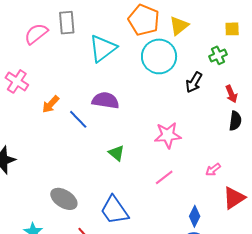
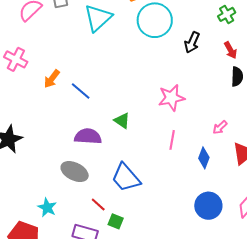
green cross: (218, 55) -> (227, 14), moved
purple semicircle: (106, 100) -> (88, 136), moved
pink line: (164, 177) -> (172, 140), turned -36
blue diamond: (195, 216) -> (204, 158), moved

